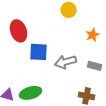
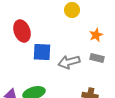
gray rectangle: (95, 66) -> (97, 58), moved

